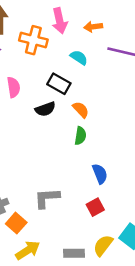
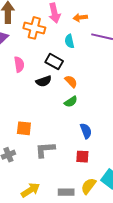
cyan semicircle: (79, 57) -> (69, 41), turned -136
green semicircle: (80, 136) -> (71, 102), turned 48
red square: (95, 207) -> (82, 157), turned 32
orange square: (16, 223) -> (24, 128), moved, turned -35

